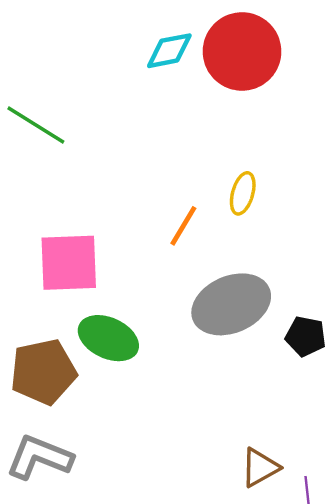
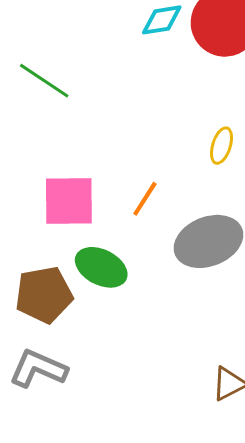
orange line: (183, 226) -> (145, 199), moved

